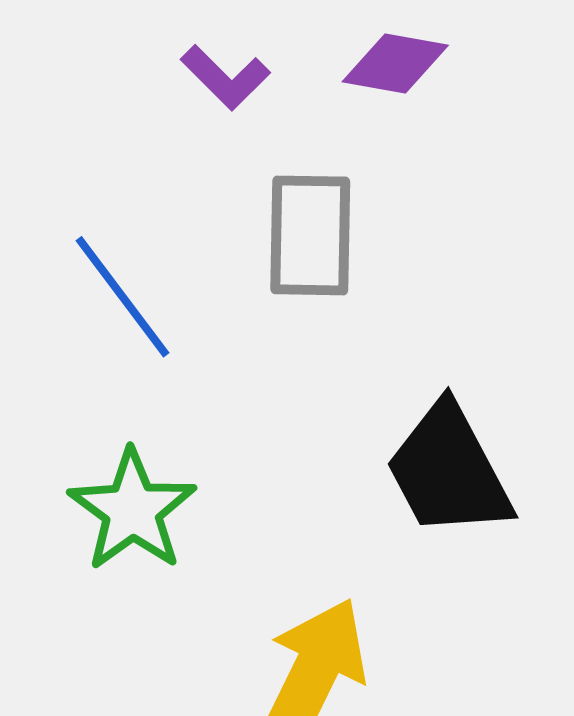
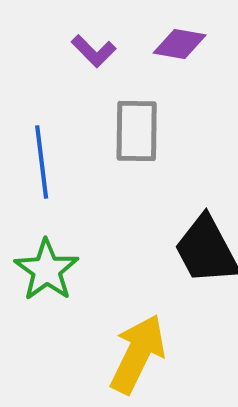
blue line: (123, 297) -> (42, 162), turned 30

